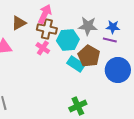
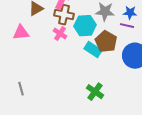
green cross: (78, 106) -> (95, 92), turned -30

